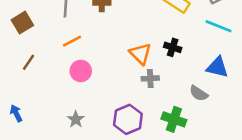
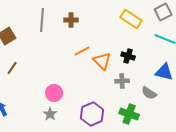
orange line: (72, 41) -> (82, 51), moved
pink circle: (81, 71) -> (54, 93), moved
gray cross: (150, 78) -> (122, 81), moved

